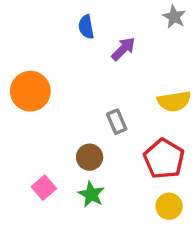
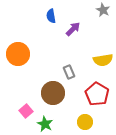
brown circle: (90, 157) -> (53, 93), size x1.5
green star: (91, 194) -> (45, 124), moved
yellow circle: (169, 206) -> (85, 122), moved

